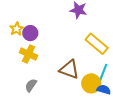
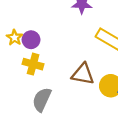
gray semicircle: (31, 85) -> (42, 100), size x1.5

